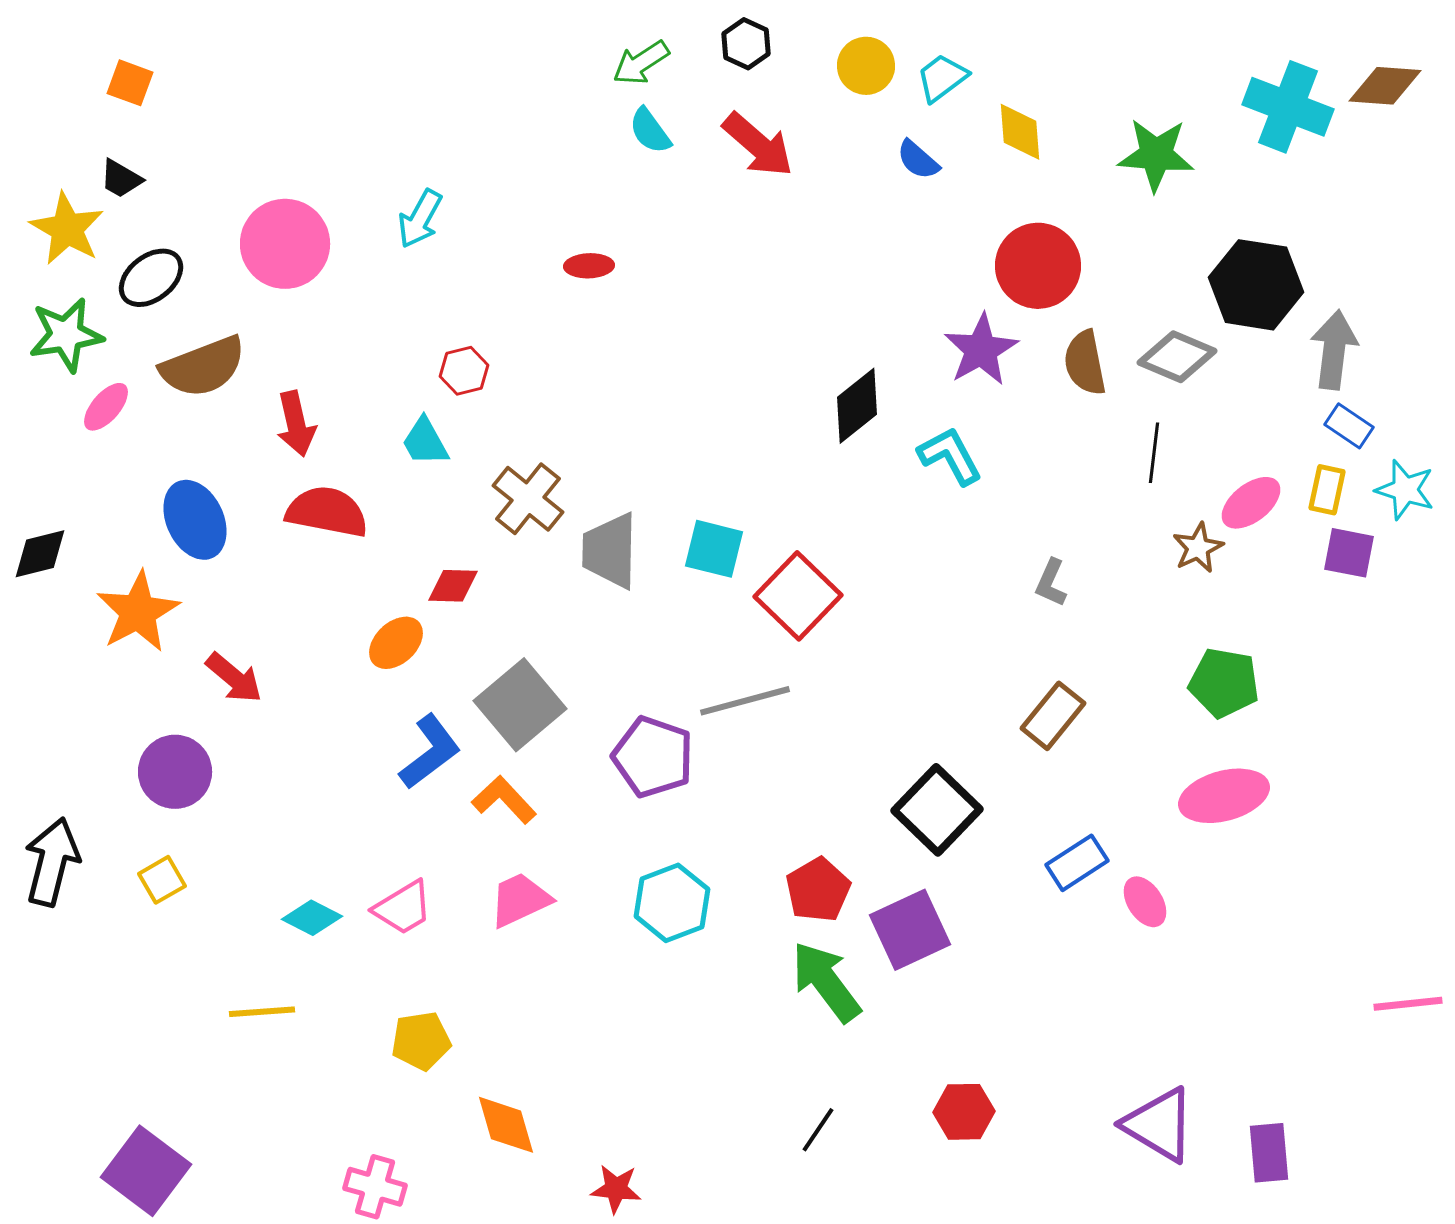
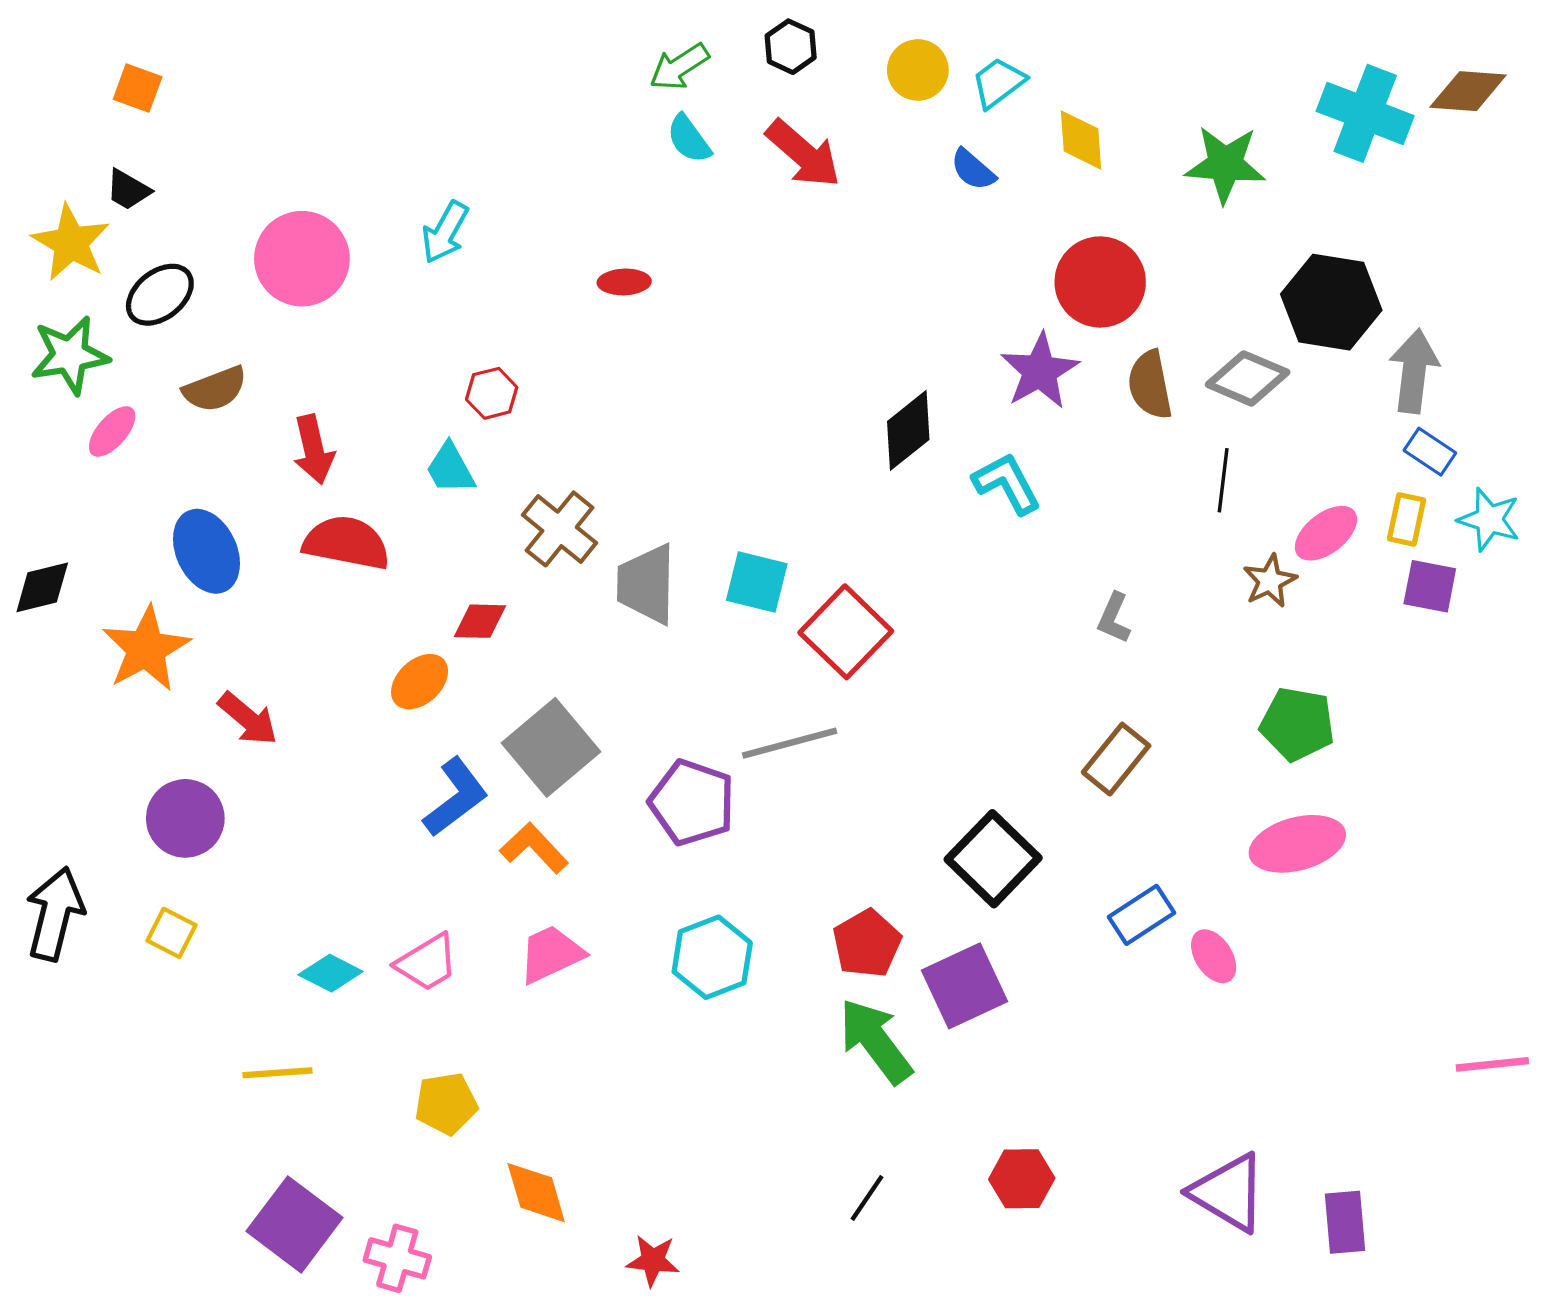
brown semicircle: (203, 367) -> (215, 389), size x0.7
yellow square: (162, 880) -> (172, 933), turned -33
purple square: (146, 1171) -> (294, 1224), moved

